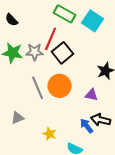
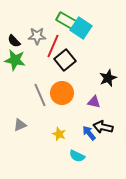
black semicircle: (12, 20) -> (14, 41), moved
cyan square: (93, 21) -> (81, 28), moved
gray star: (35, 52) -> (37, 36), moved
yellow star: (50, 134) -> (59, 134), moved

